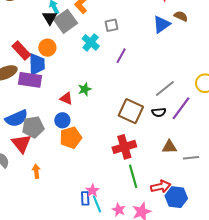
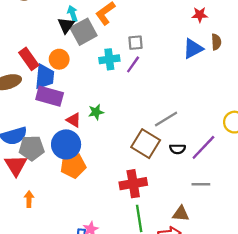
brown semicircle: (181, 16) -> (216, 42), turned 56
cyan cross: (91, 42) -> (109, 59), turned 36
purple line: (121, 56) -> (133, 64), moved
purple rectangle: (30, 80) -> (50, 96), moved
gray line: (165, 89) -> (166, 119), moved
blue circle: (62, 120) -> (66, 144), size x1.6
brown triangle: (169, 147) -> (181, 214), moved
gray line: (191, 158) -> (201, 184), moved

